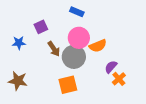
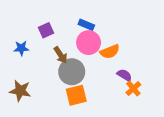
blue rectangle: (77, 12) -> (86, 25), moved
gray circle: (74, 57) -> (72, 72), moved
purple semicircle: (111, 67) -> (124, 75), turned 80

